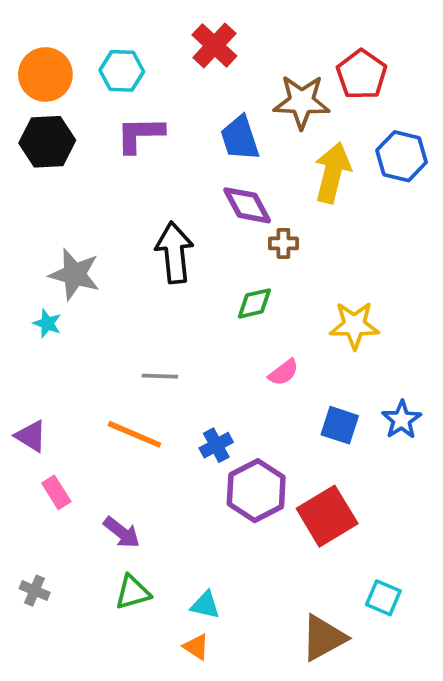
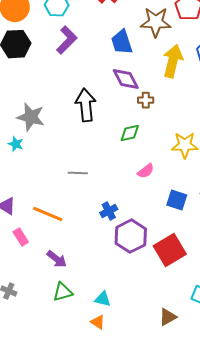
purple L-shape: (140, 134) -> (67, 40), turned 136
orange line: (134, 434) -> (48, 214), moved
brown triangle: (323, 638) -> (168, 317), size x0.7

